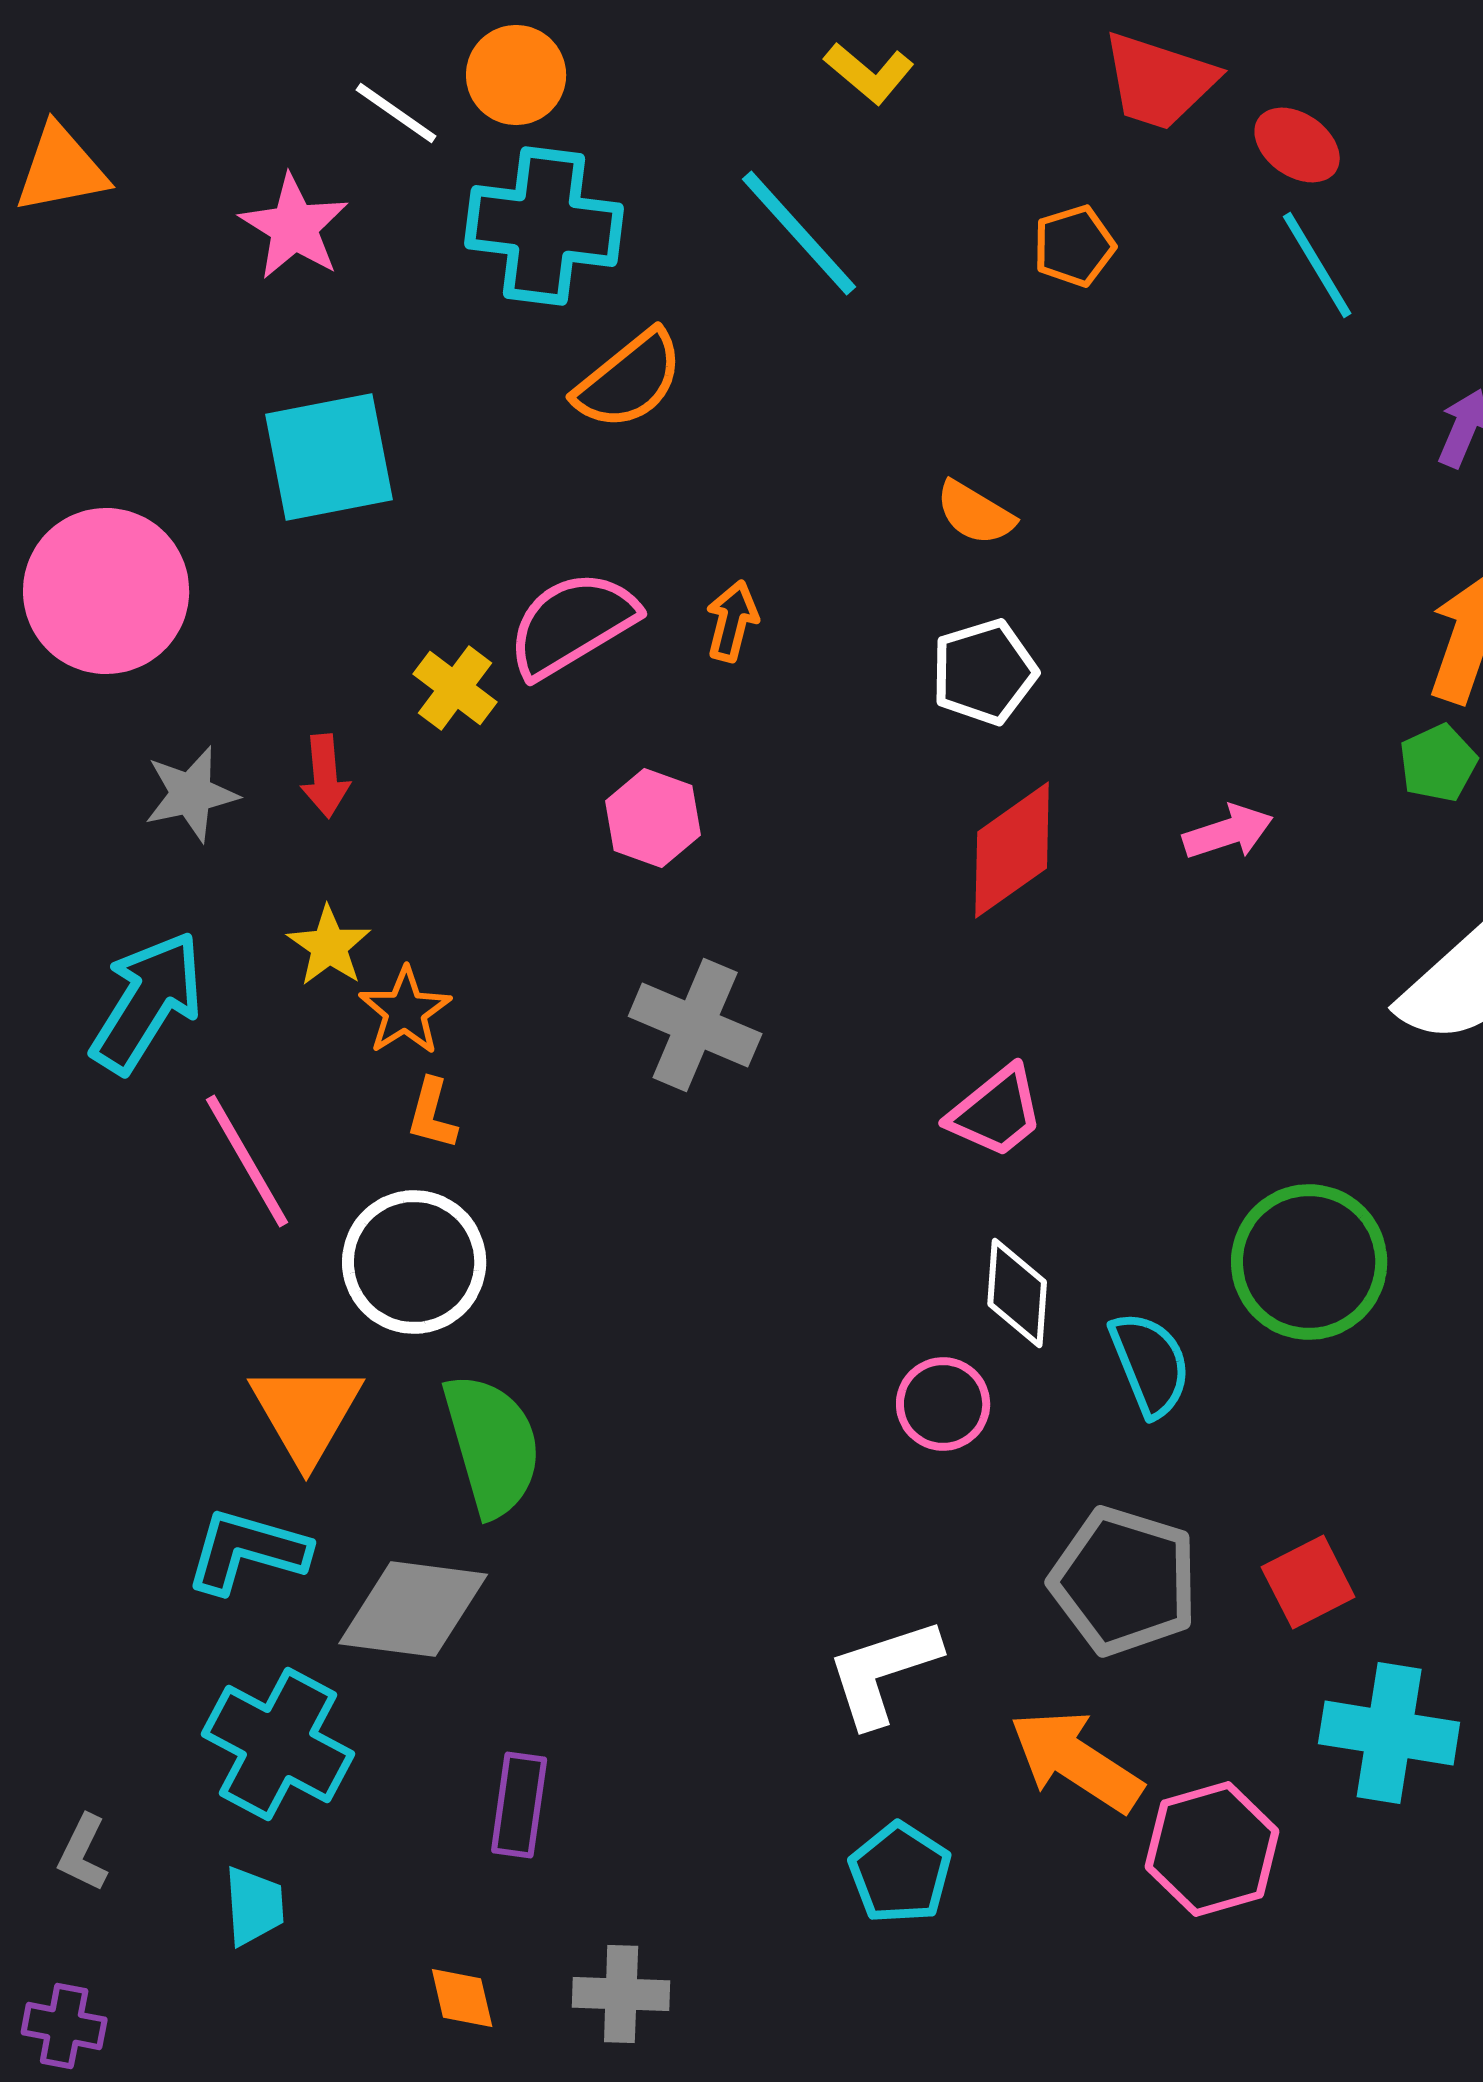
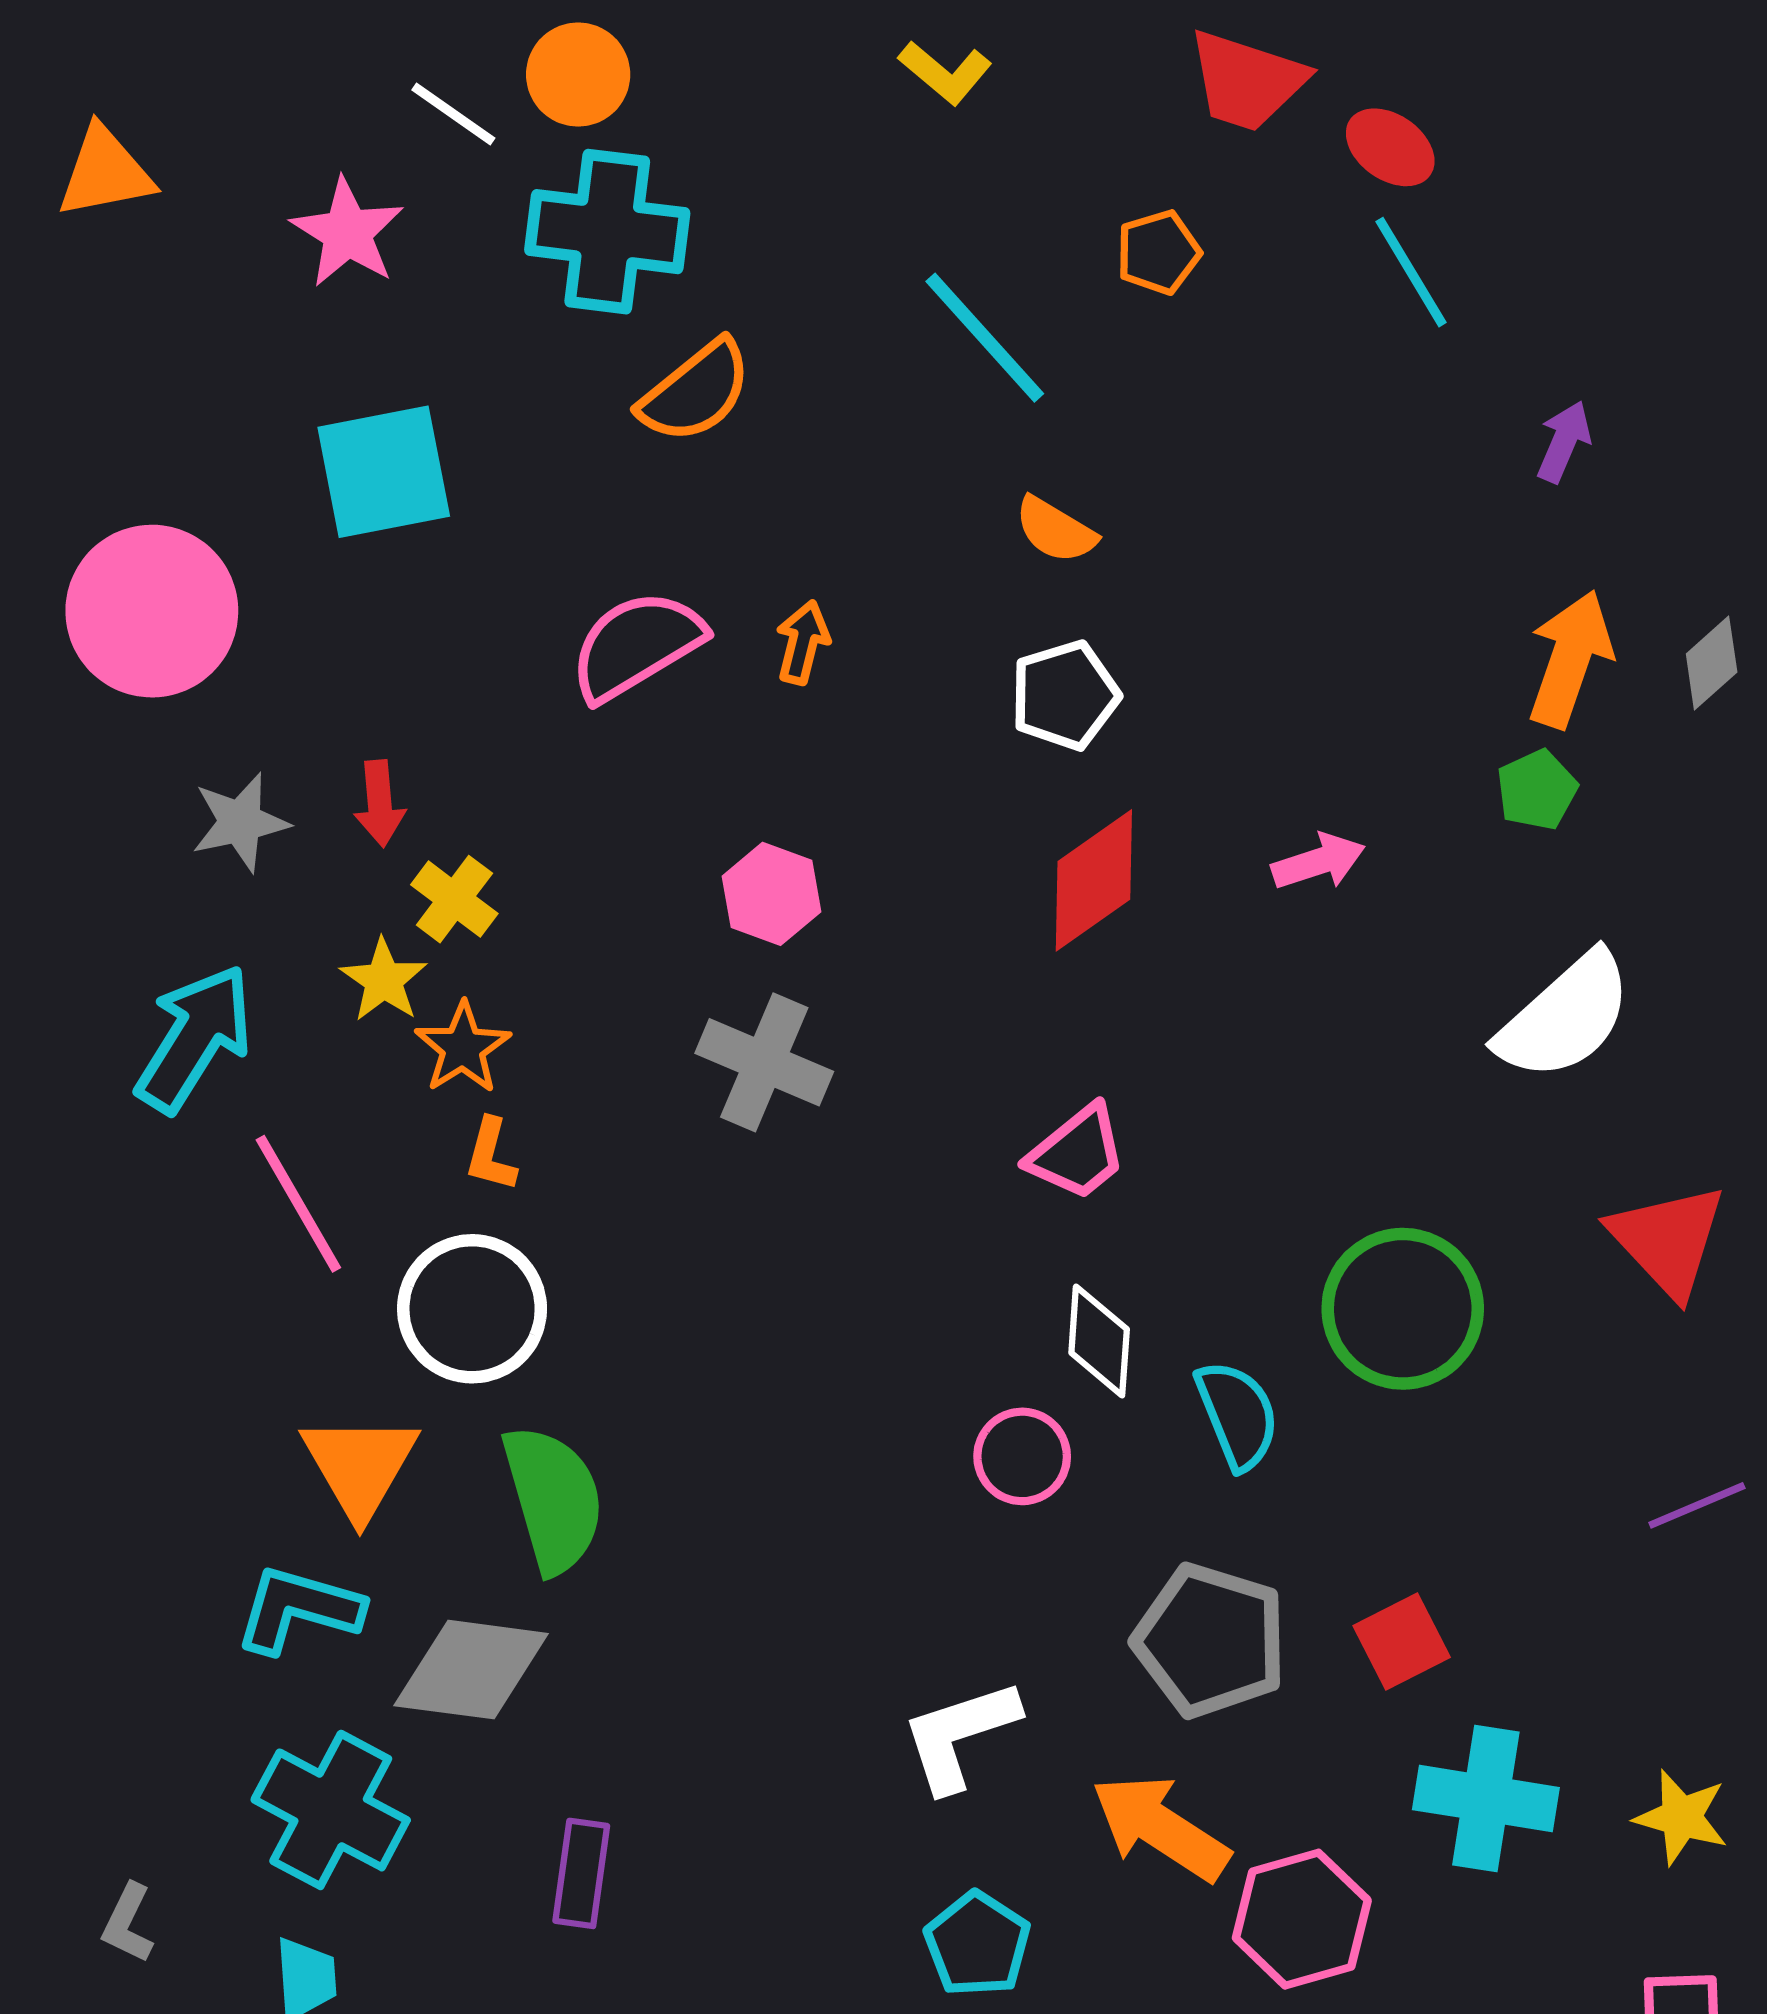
cyan line: (799, 233) -> (985, 338), moved
yellow cross: (455, 688) -> (454, 899), moved
pink hexagon: (653, 818) -> (772, 894), moved

